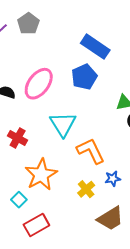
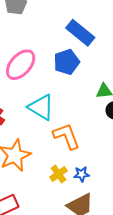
cyan triangle: (63, 124) -> (41, 107), turned -32
blue star: (113, 179) -> (82, 174), moved

